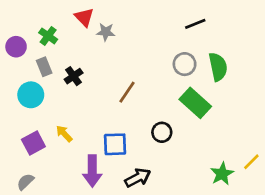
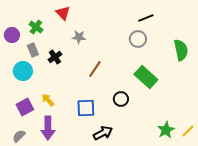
gray star: (106, 32) -> (79, 37), moved
gray circle: (185, 64) -> (138, 39), moved
green semicircle: (218, 67) -> (181, 50), moved
yellow line: (251, 162) -> (188, 131), moved
purple arrow: (92, 171) -> (48, 128), moved

